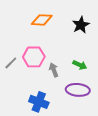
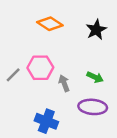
orange diamond: (42, 20) -> (50, 24), turned 30

